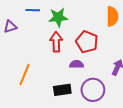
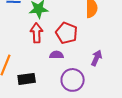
black rectangle: (62, 90) -> (27, 79), moved

